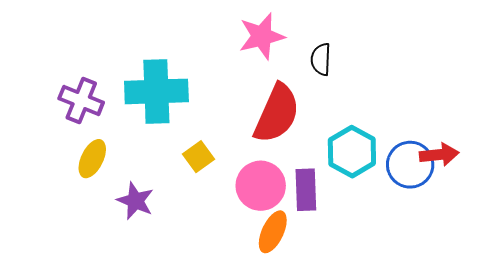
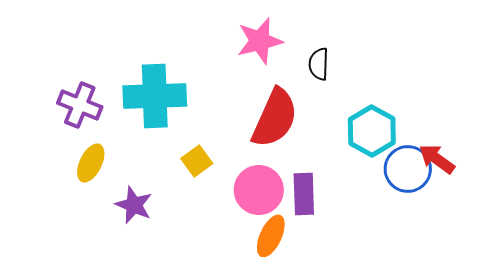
cyan hexagon: (352, 152) -> (372, 131), moved
red arrow: (439, 155) -> (437, 159), turned -138

